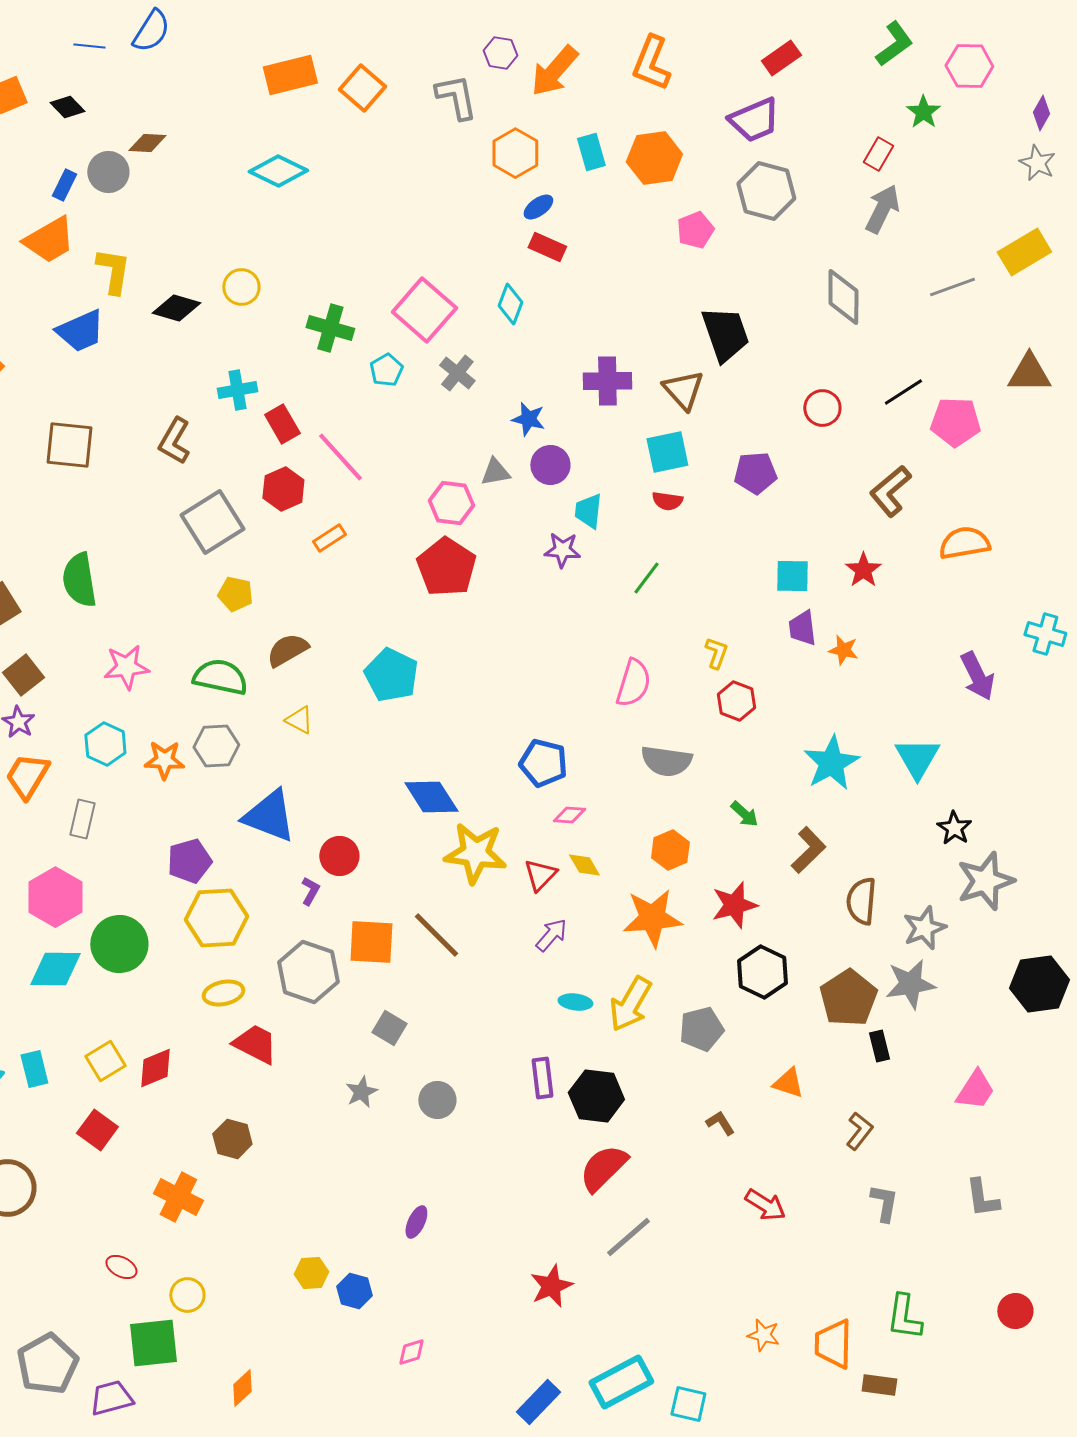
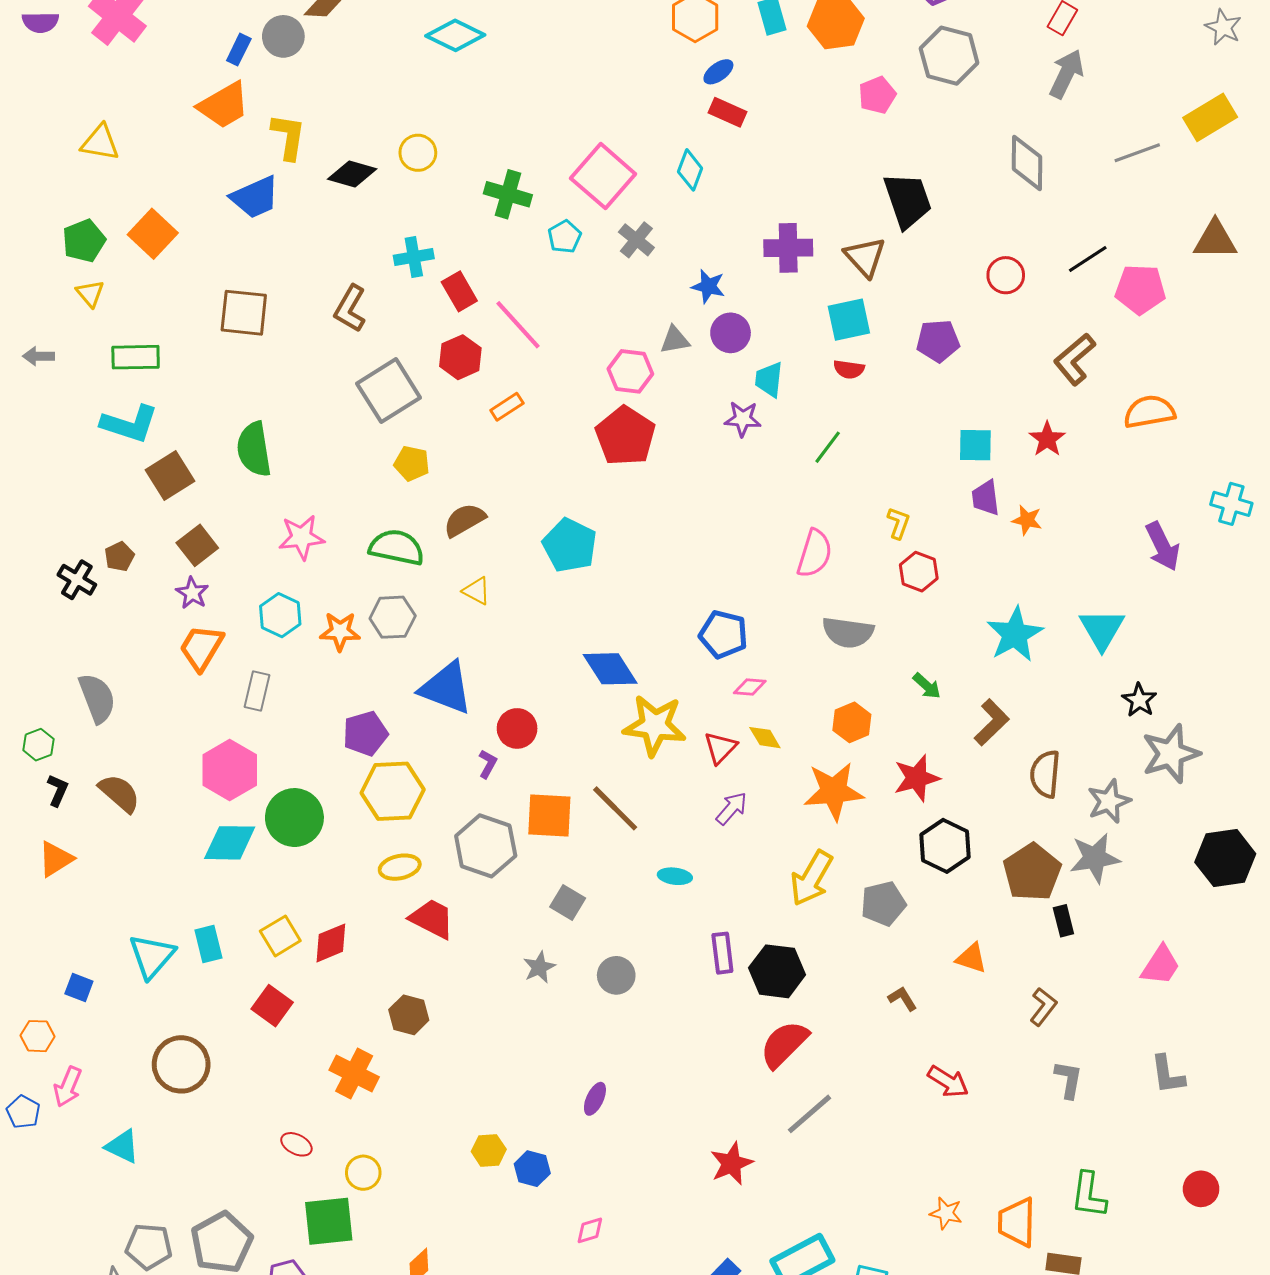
cyan ellipse: (575, 1002) -> (675, 876), moved

